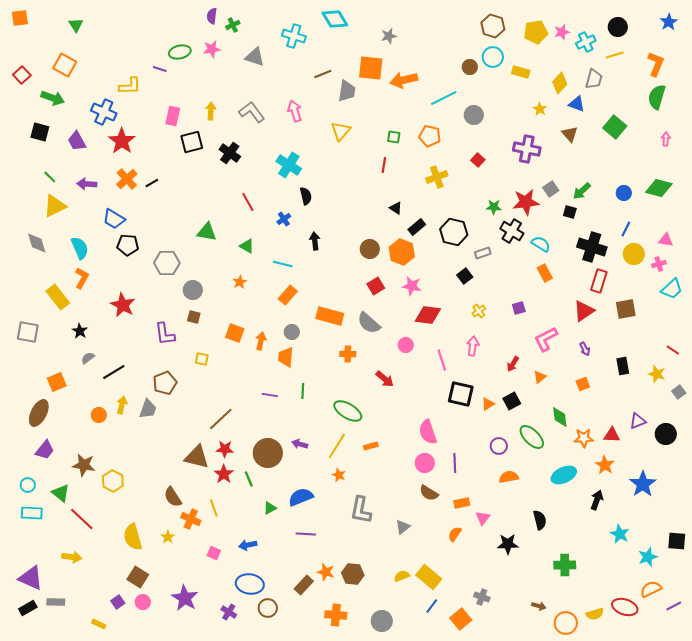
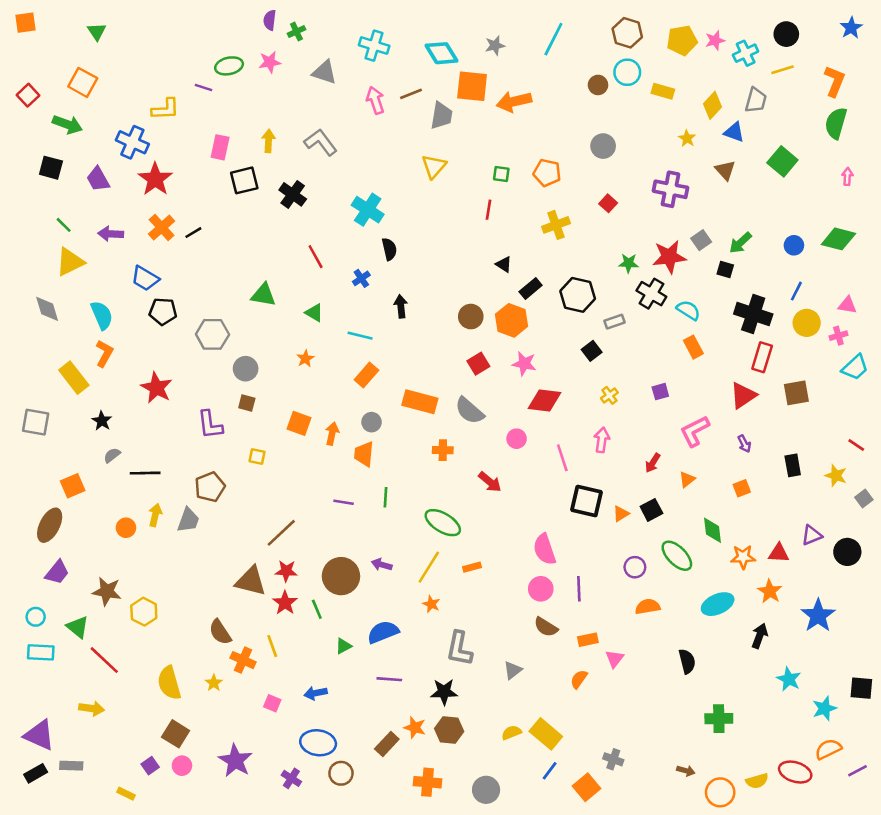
cyan diamond: (335, 19) -> (441, 53), moved
cyan line: (444, 98) -> (553, 39), moved, turned -36
pink arrow: (295, 111) -> (375, 100), moved
black line: (114, 372) -> (145, 473), turned 30
black star: (508, 544) -> (444, 692), moved

